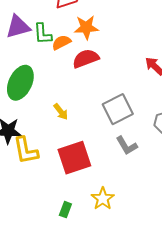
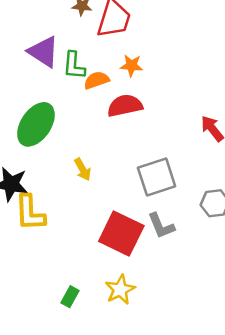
purple triangle: (18, 27) -> (44, 52), turned 40
orange star: (86, 27) -> (131, 66), size x0.7
red square: (74, 158) -> (121, 233), moved, turned 36

